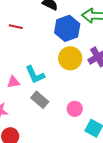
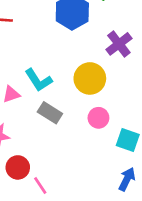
yellow circle: (70, 58) -> (90, 78), moved

